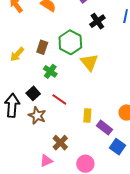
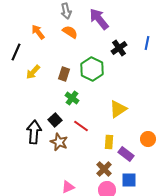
yellow arrow: (17, 54) -> (33, 72), moved
yellow triangle: (89, 62) -> (118, 109), moved, turned 36
brown cross: (60, 143) -> (104, 169), moved
blue square: (118, 147) -> (129, 180), moved, turned -35

